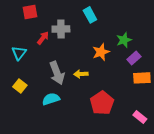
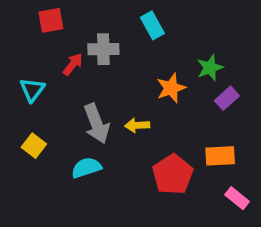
orange rectangle: (142, 78) -> (220, 156), moved

